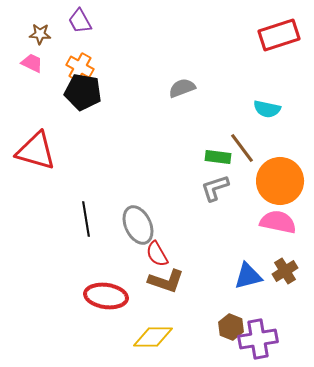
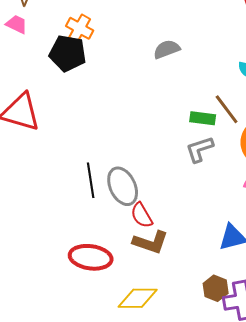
orange cross: (80, 67) -> (80, 28), moved
black line: (86, 219) -> (91, 180), moved

